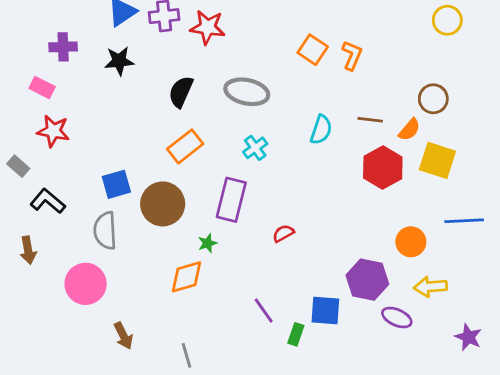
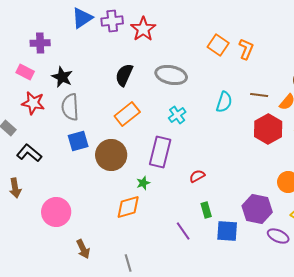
red star: (208, 27) -> (143, 29), turned 30
black star: (119, 61) -> (62, 77), moved, turned 30
gray semicircle: (105, 231) -> (70, 107), moved
green rectangle: (296, 334) -> (206, 210), moved, turned -35

